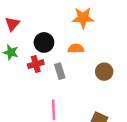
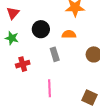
red cross: (36, 64) -> (23, 64), moved

